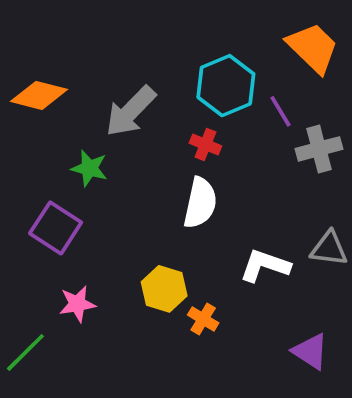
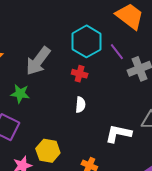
white semicircle: (200, 203) -> (80, 105), size x0.6
yellow hexagon: (164, 289) -> (48, 151), moved

